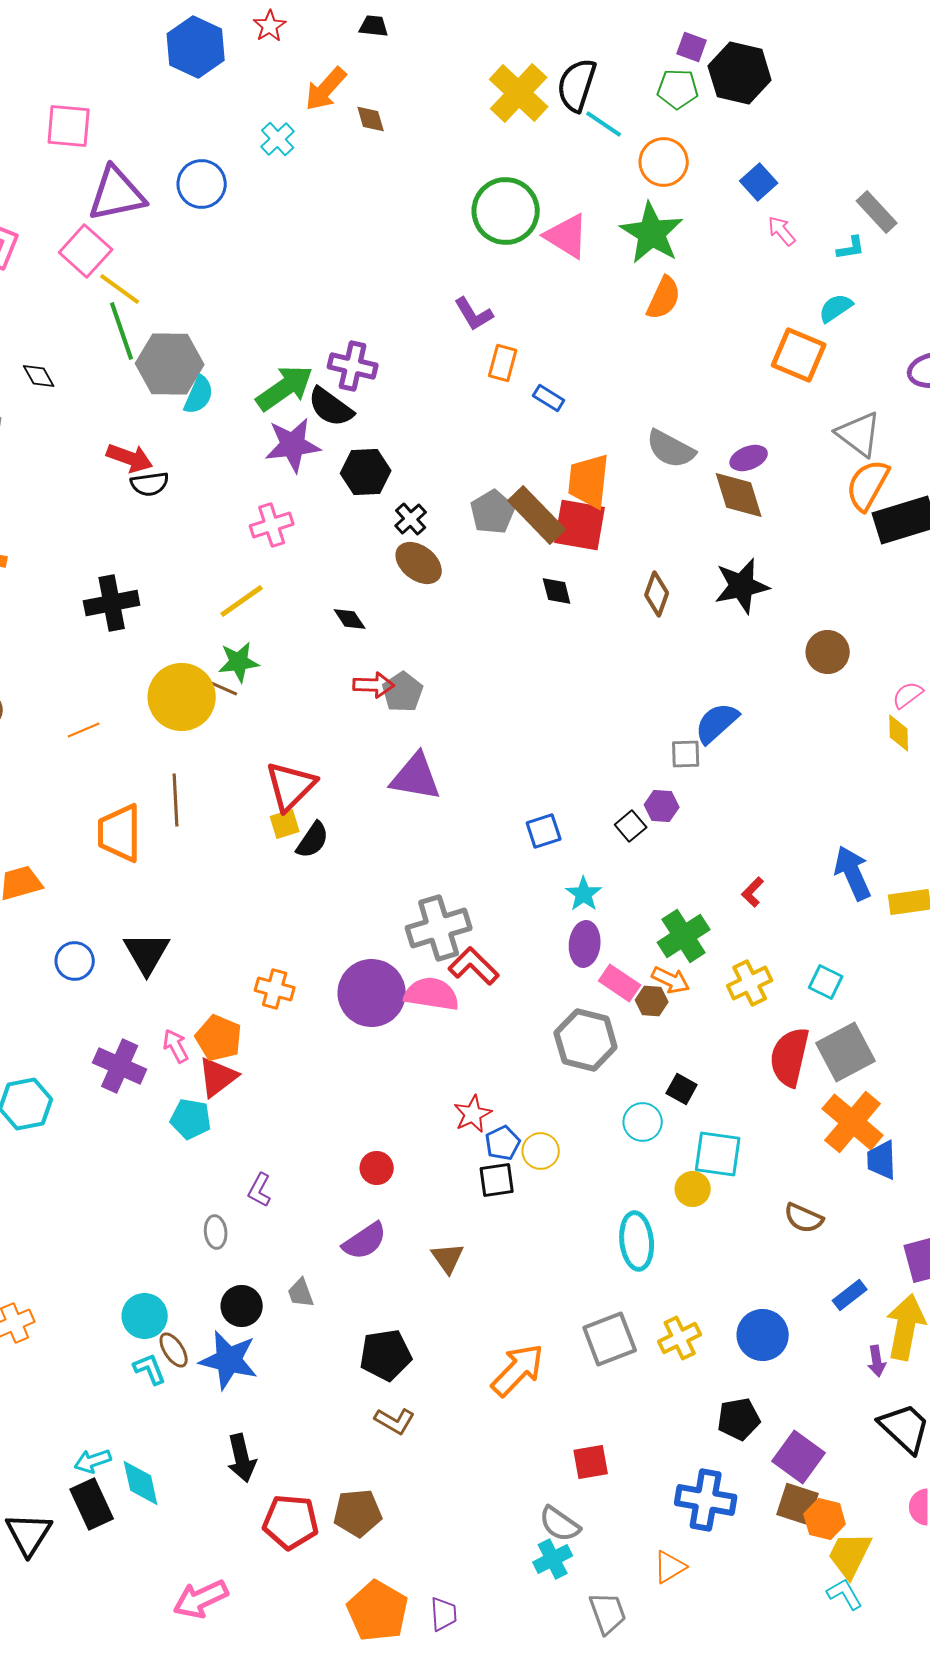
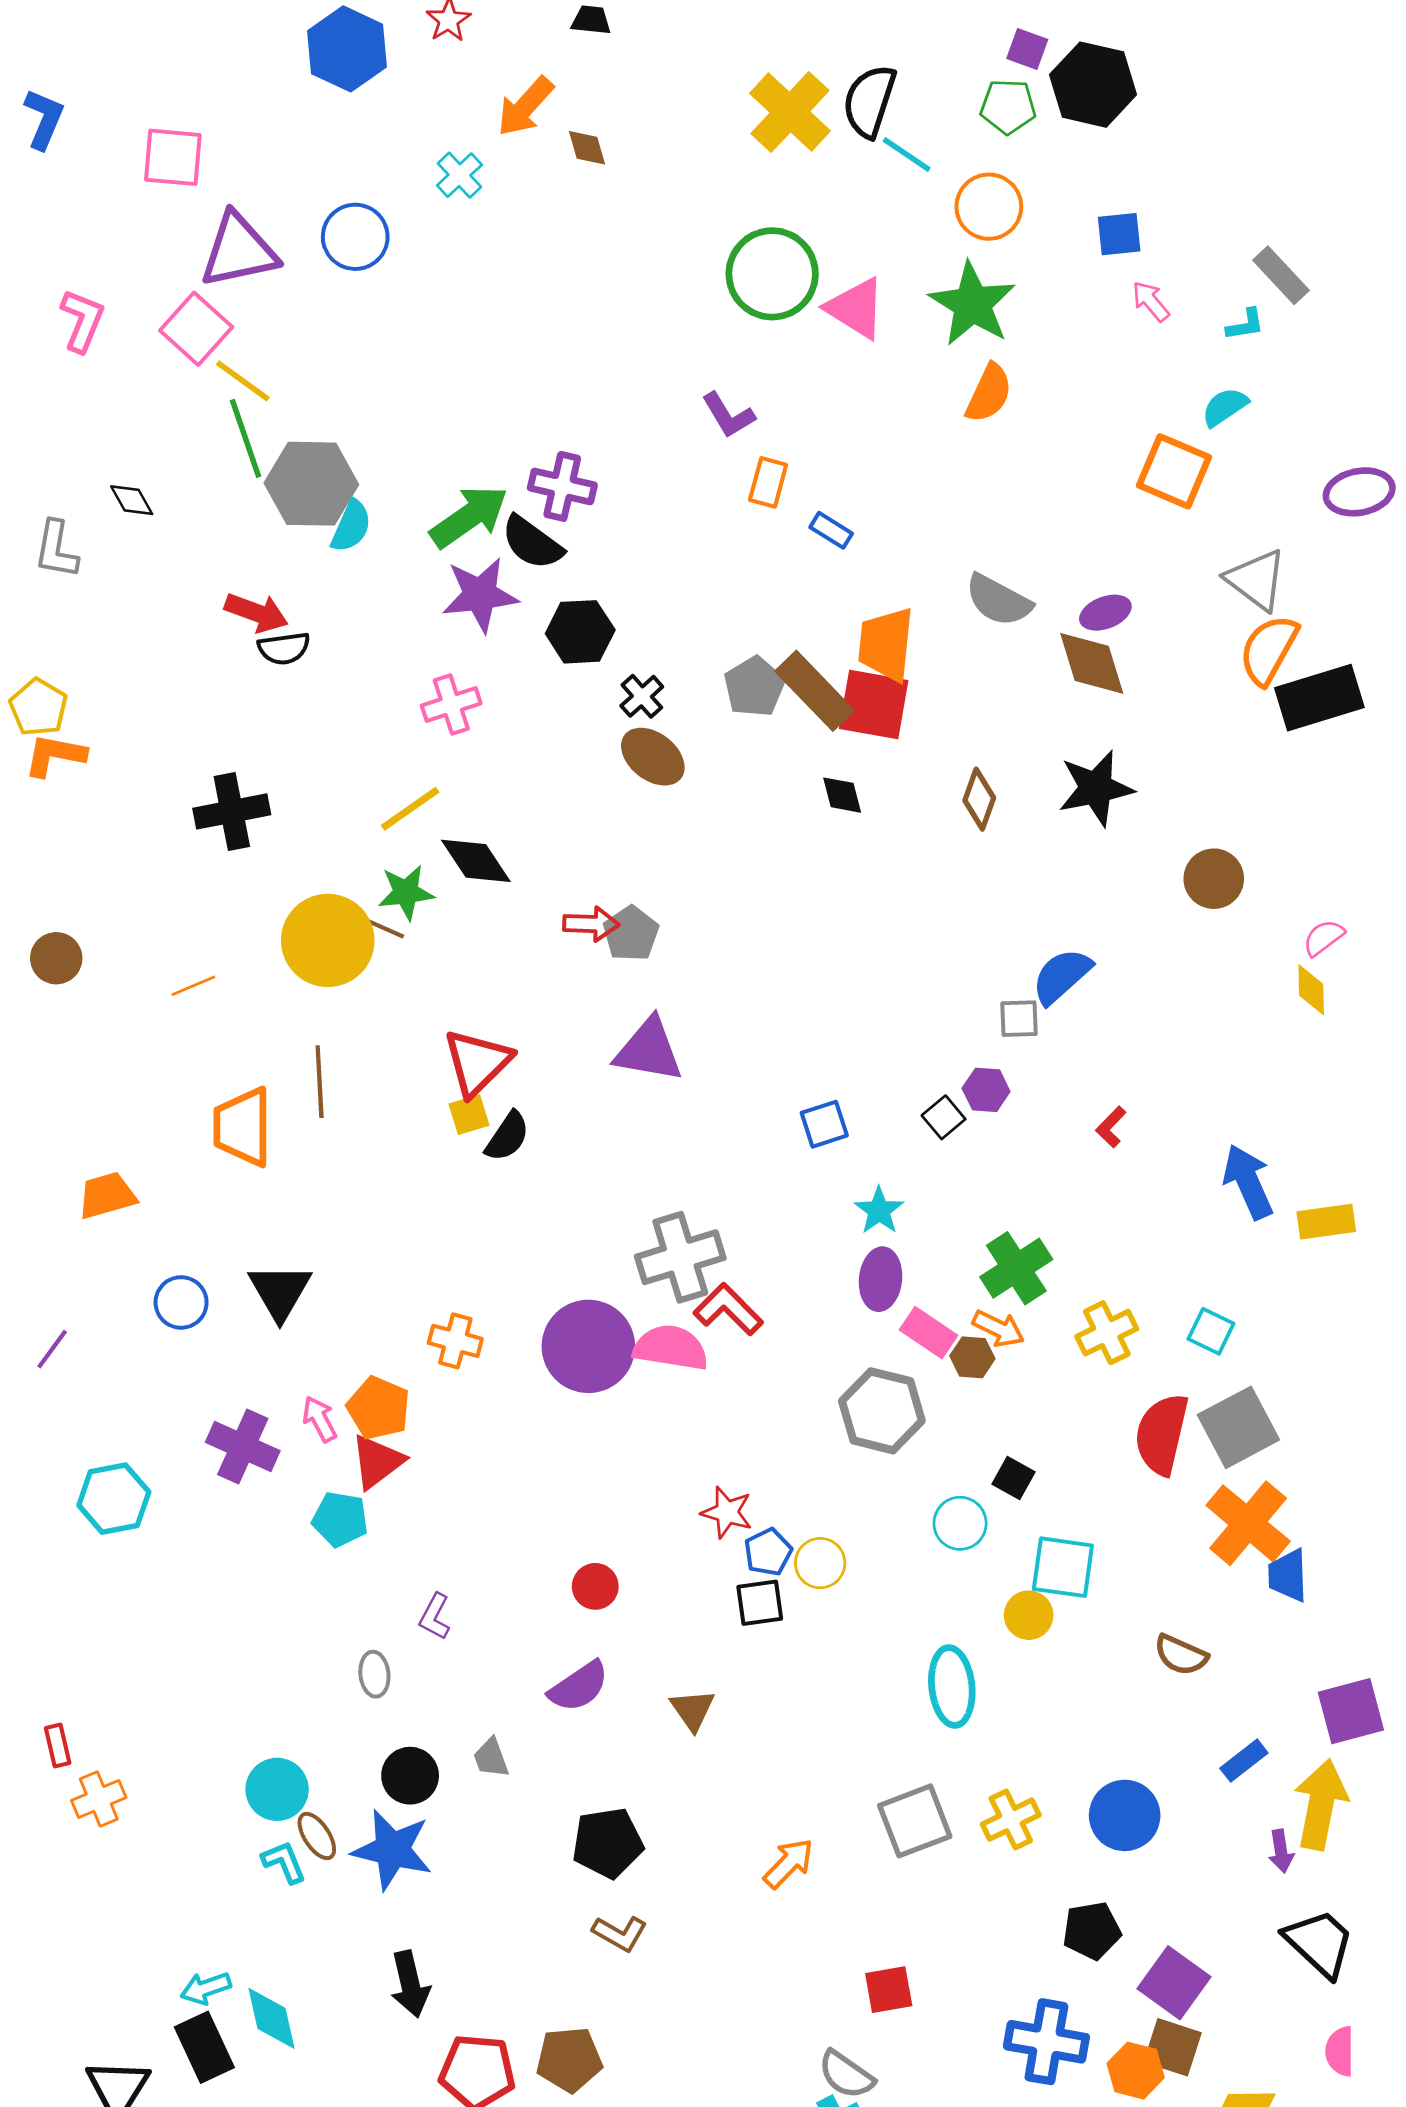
blue square: (759, 182) -> (1119, 234), turned 36
black diamond: (350, 619) -> (476, 861), moved, size x1.6
red L-shape: (753, 892) -> (1111, 1127), moved
red star: (473, 1114) -> (727, 1512), turned -30
orange arrow: (518, 1370) -> (789, 1863), size x0.7
orange hexagon: (825, 1519) -> (1136, 2071), moved

